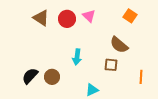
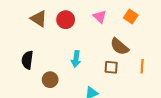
pink triangle: (89, 16) -> (100, 17), moved
black semicircle: (30, 76) -> (27, 60), moved, turned -36
orange line: (141, 77) -> (142, 66), moved

